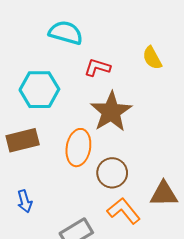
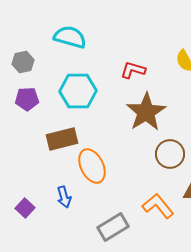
cyan semicircle: (66, 33) -> (70, 37), moved
orange ellipse: (78, 148) -> (92, 166), moved, turned -36
brown circle: (112, 173) -> (170, 154), moved

